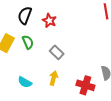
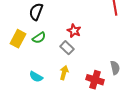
red star: (49, 21) -> (74, 31), moved
green semicircle: (28, 42) -> (39, 38), turned 80

